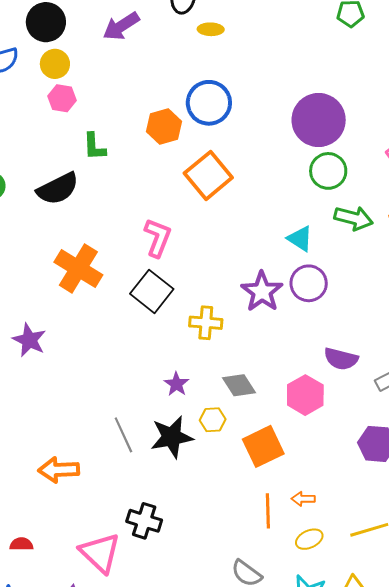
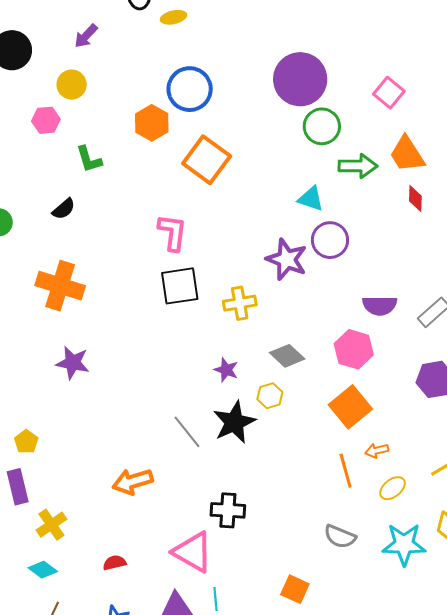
purple arrow: (121, 26) -> (86, 36), size x0.7
yellow circle: (55, 64) -> (72, 85), moved
black semicircle: (58, 189) -> (64, 209), size x0.6
orange cross: (78, 268) -> (60, 286), moved
black square: (152, 291) -> (180, 286), turned -33
orange square: (263, 446) -> (350, 407), moved

